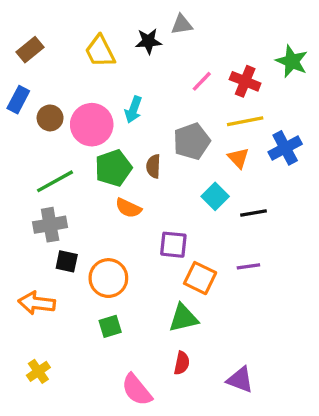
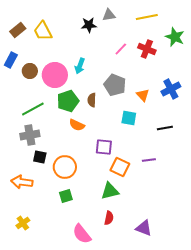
yellow trapezoid: (100, 51) -> (43, 31), moved
yellow line: (245, 121) -> (147, 17), moved
gray pentagon: (192, 141) -> (115, 85), turned -30
cyan square: (215, 196) -> (129, 118), turned -35
black line: (253, 213) -> (165, 128), moved

